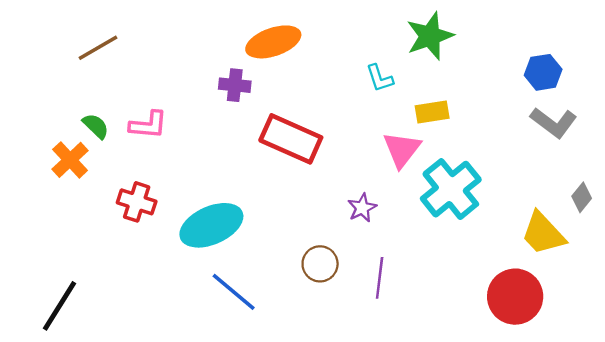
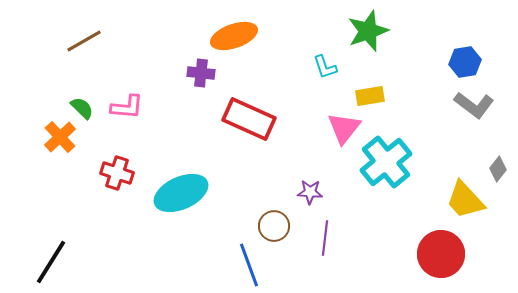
purple star: (362, 208) -> (310, 192), moved, turned 30
blue line: (234, 292) -> (249, 265), moved, turned 30

